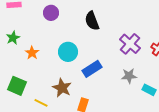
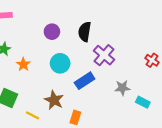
purple circle: (51, 13) -> (52, 32), moved
black semicircle: (92, 21) -> (85, 32), turned 30
purple cross: (130, 44) -> (104, 55), moved

